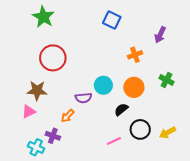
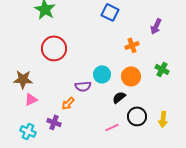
brown star: (37, 91) -> (23, 79), moved
yellow arrow: (168, 133) -> (163, 119), turned -56
cyan cross: (36, 147) -> (28, 131), moved

